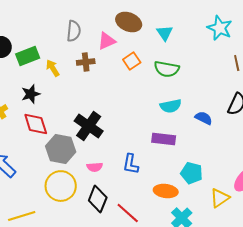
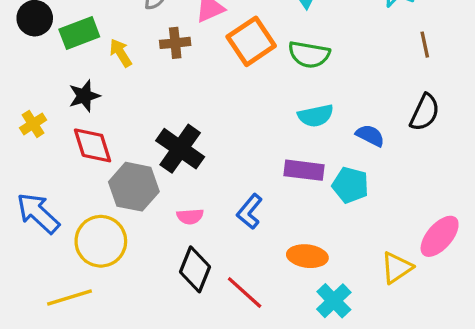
orange square: (132, 61) -> (251, 41), size x1.6
blue L-shape: (131, 164) -> (250, 211), turned 30
cyan pentagon: (192, 173) -> (350, 185), moved
yellow circle: (61, 186) -> (101, 241), moved

